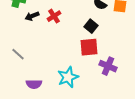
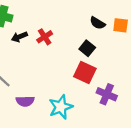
red square: (89, 47) -> (85, 72), turned 30
purple semicircle: (34, 84) -> (25, 101), moved

